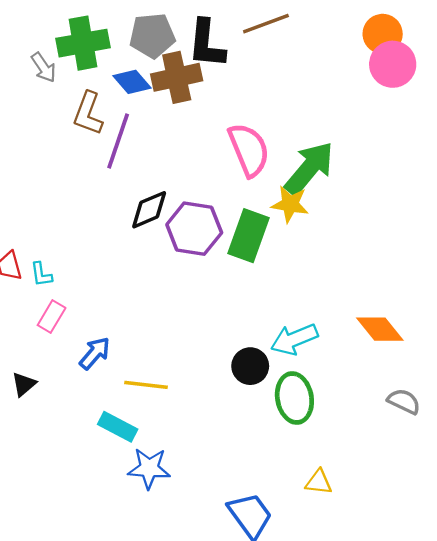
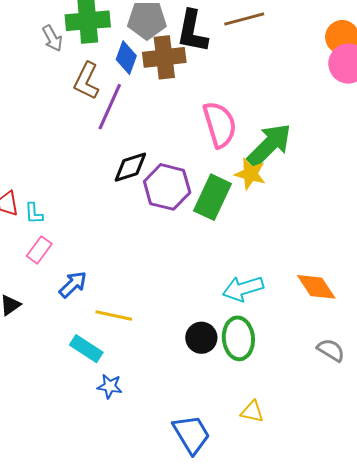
blue diamond: (132, 82) -> (126, 58), turned 56
black circle: (250, 366) -> (201, 338), moved
blue star: (149, 468) -> (110, 386), size x0.7

